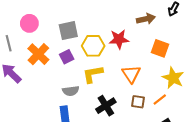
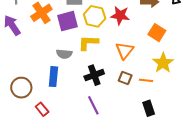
purple square: (67, 57) -> (68, 21), size x1.5
orange line: (160, 99) -> (146, 80), turned 32

